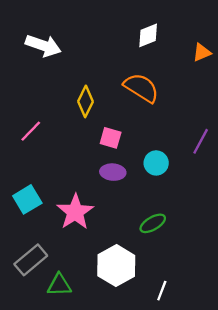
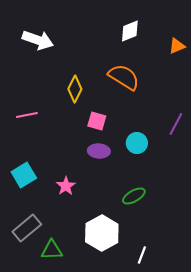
pink line: (31, 131) -> (27, 115), turned 35
pink star: (75, 212) -> (66, 186), size x0.6

